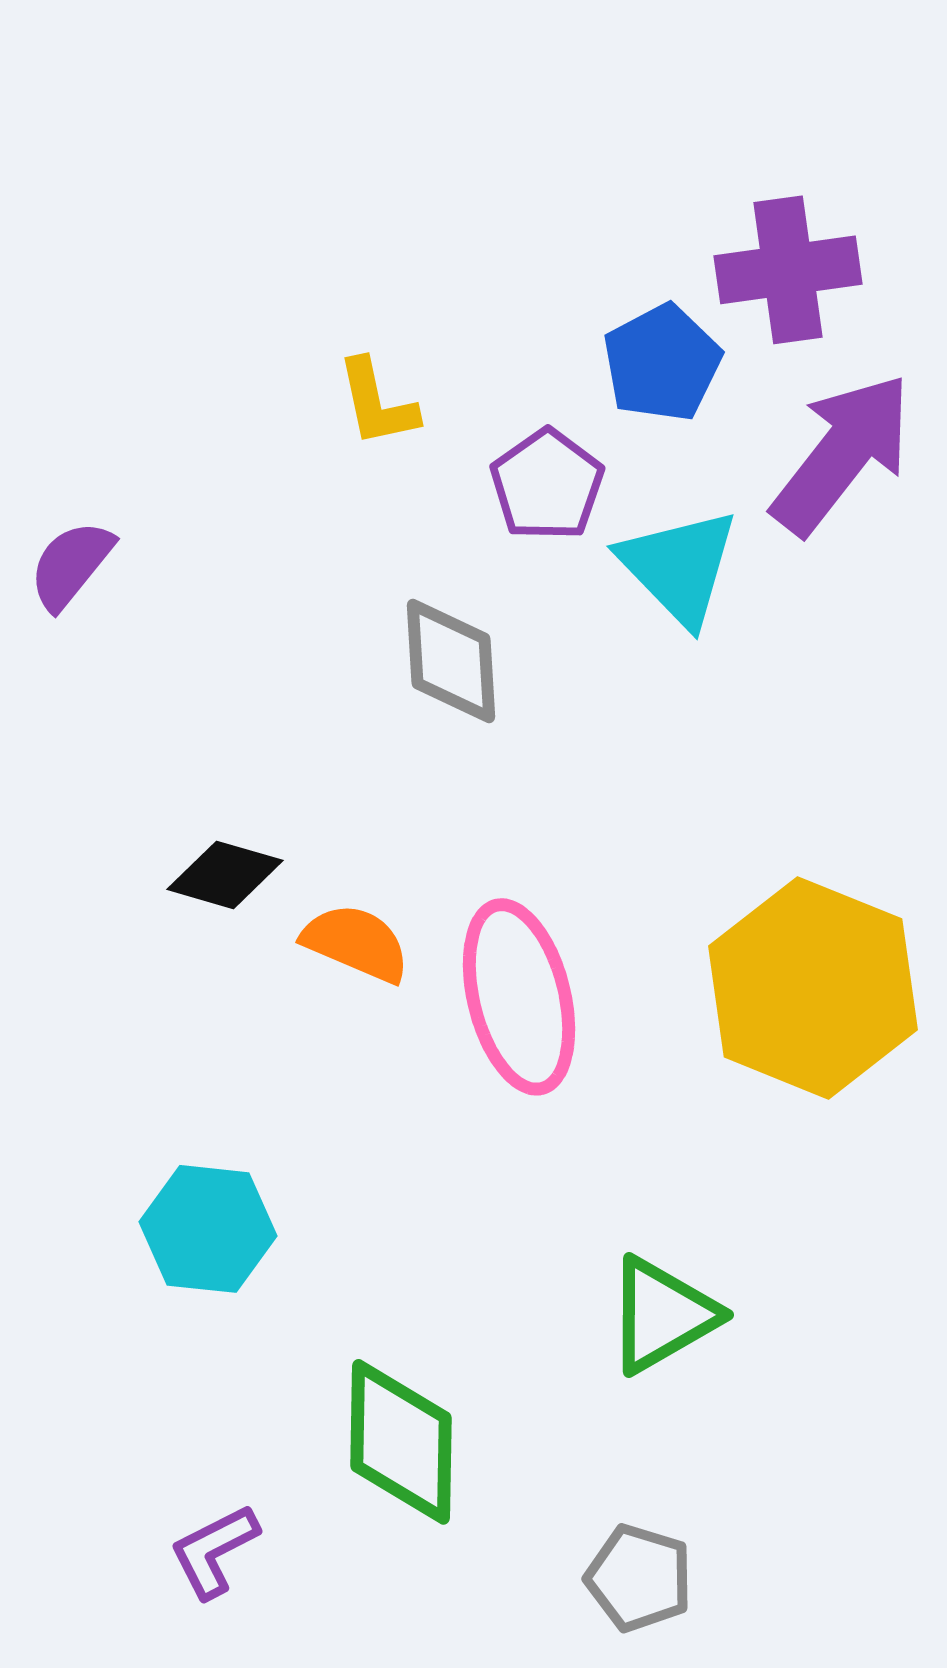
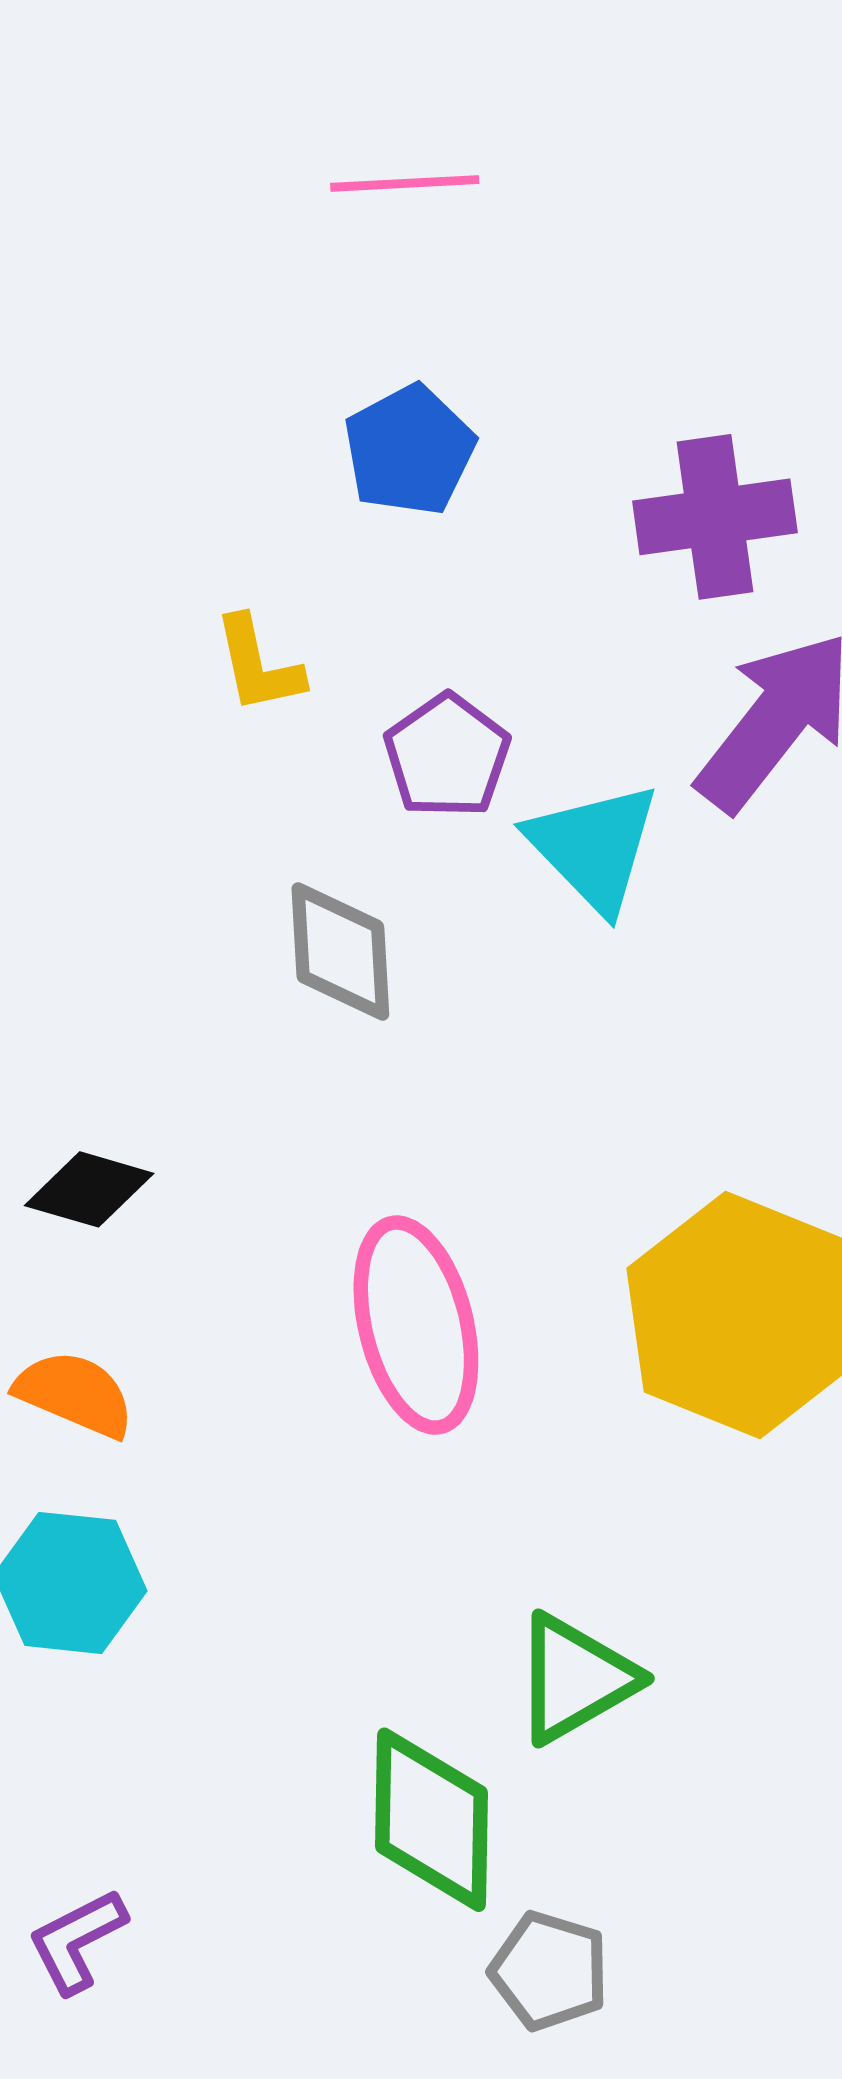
blue pentagon: (662, 363) -> (409, 450), moved
orange semicircle: (356, 943) -> (75, 1394), moved
green diamond: (401, 1442) -> (432, 1820), moved

